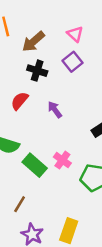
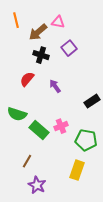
pink triangle: (75, 34) -> (58, 22), moved, turned -32
pink cross: (62, 160) -> (61, 126), turned 32
yellow rectangle: (69, 231) -> (77, 170), moved

